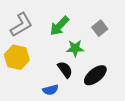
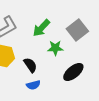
gray square: (100, 28) -> (77, 30), size x1.5
black semicircle: (65, 70) -> (30, 65), moved

